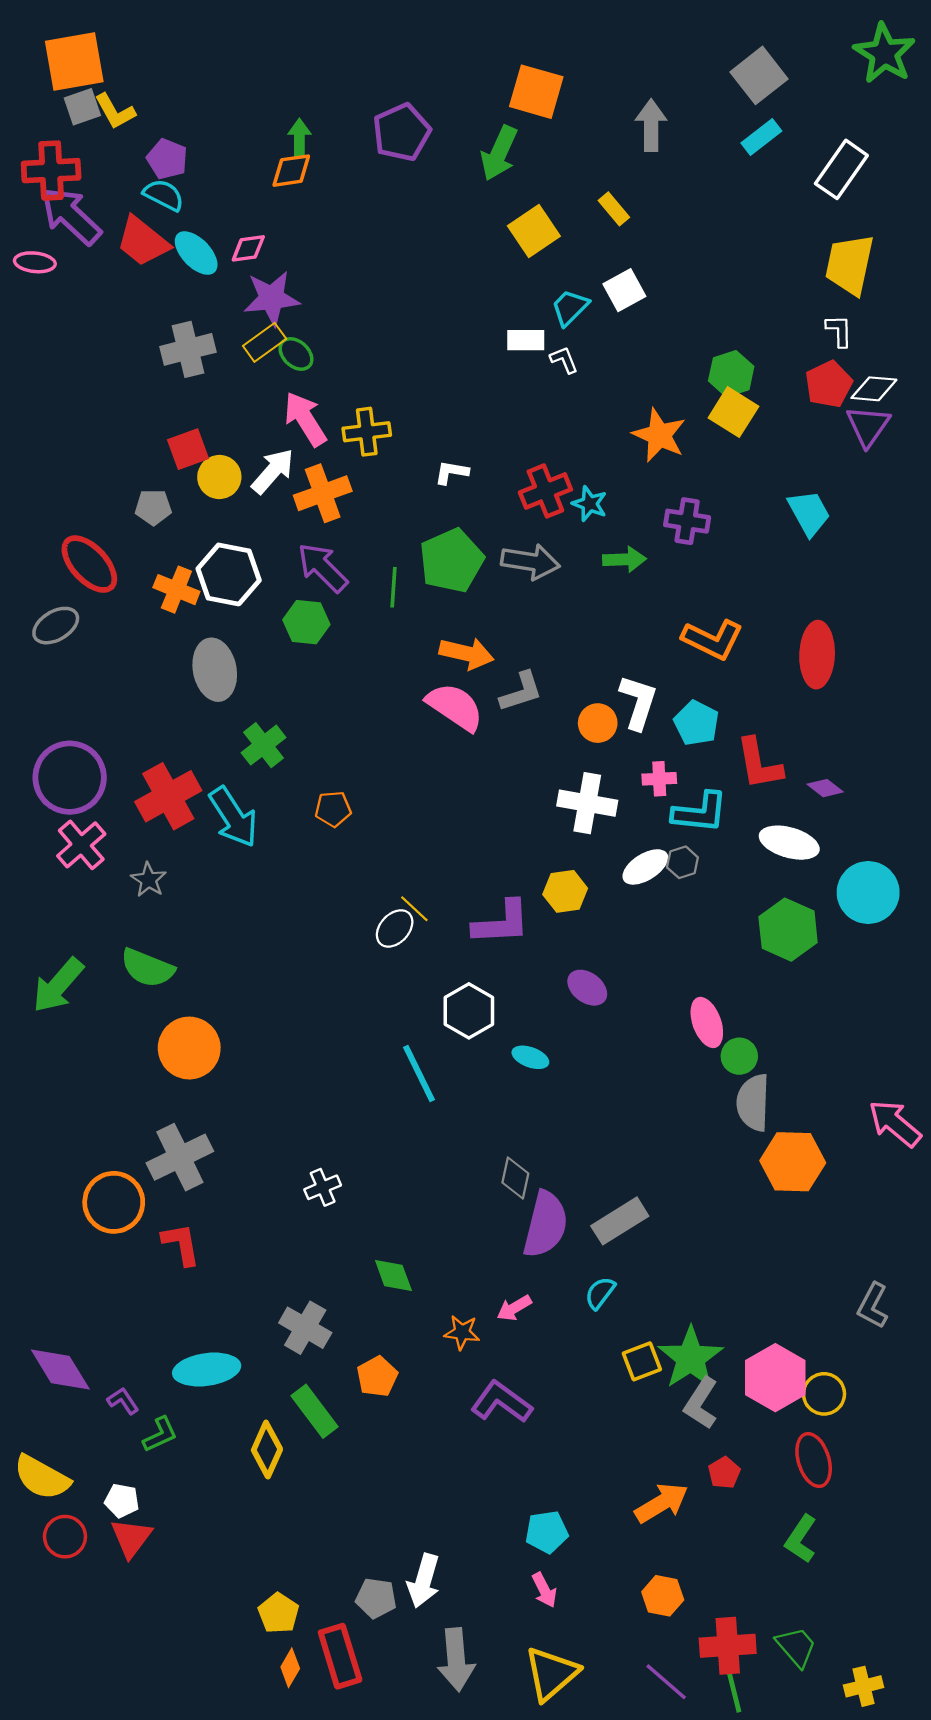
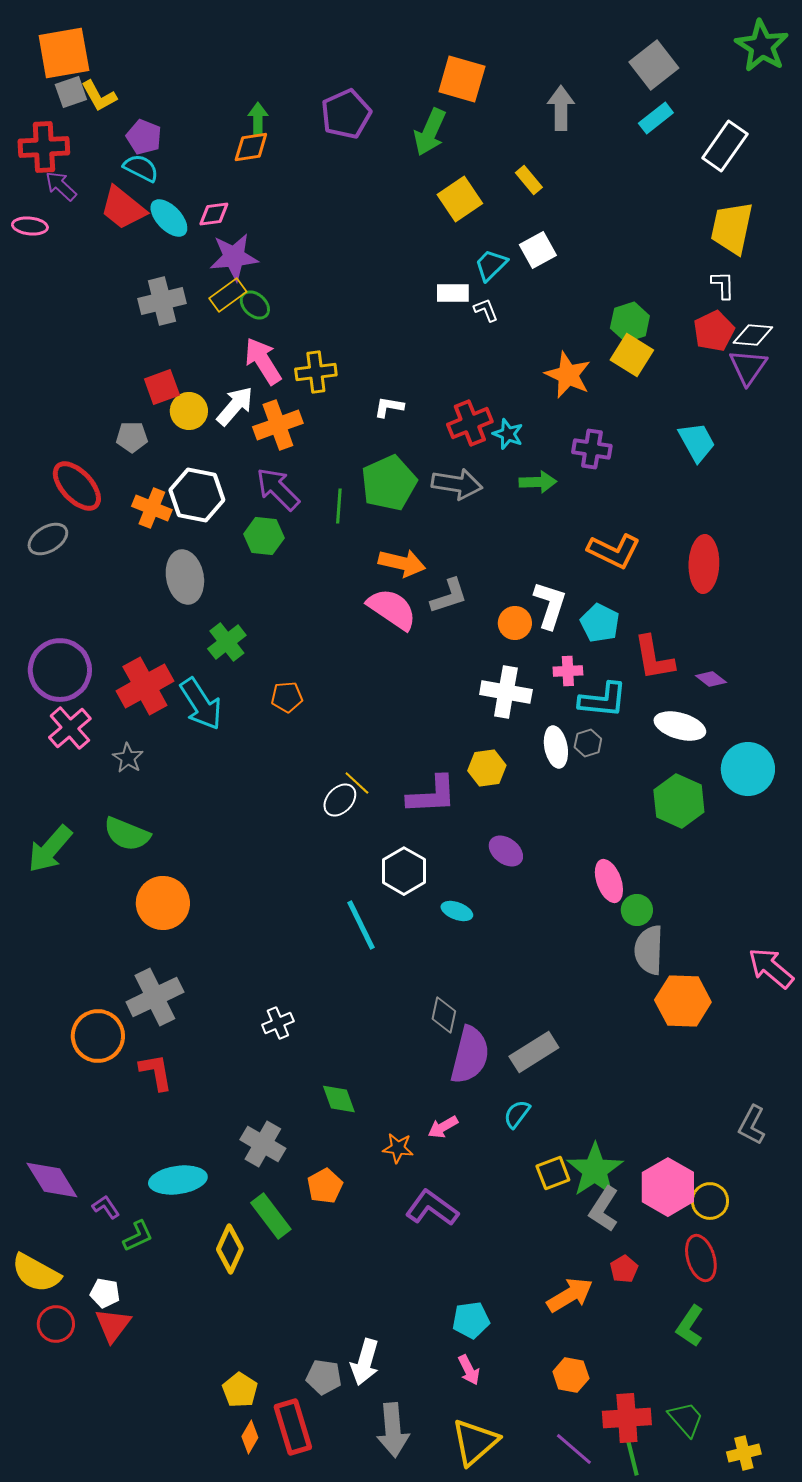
purple arrow: (71, 216) -> (61, 186), size x0.6
white ellipse: (645, 867) -> (556, 747), turned -69

